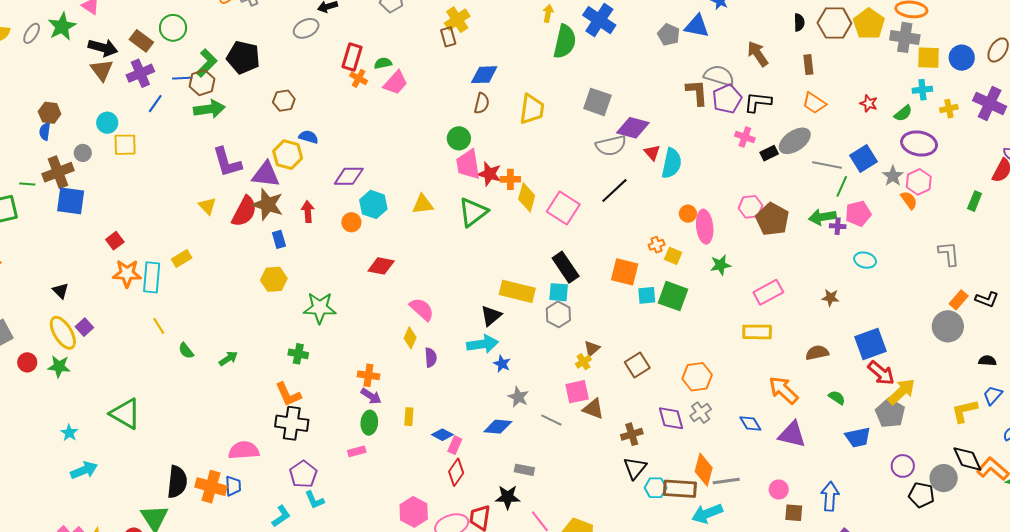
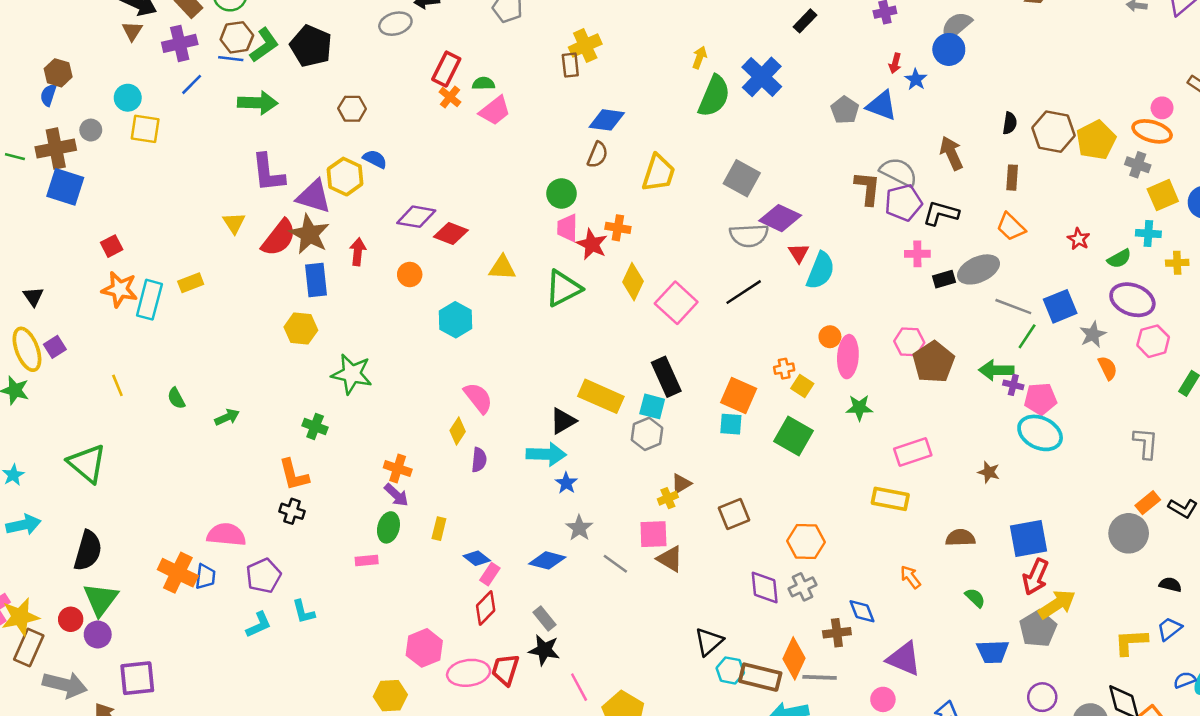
gray cross: (905, 37) -> (1138, 165), size x0.7
yellow square: (928, 58) -> (1163, 195), turned -35
brown triangle: (102, 70) -> (132, 31), size x0.7
brown hexagon: (202, 83) -> (237, 37), moved
pink cross: (745, 137) -> (917, 254), turned -30
pink trapezoid: (468, 164) -> (567, 228), size x0.7
orange cross: (510, 179) -> (618, 228), moved
pink hexagon: (919, 182) -> (1153, 341), moved
cyan hexagon: (373, 204) -> (455, 320), moved
pink pentagon: (858, 214) -> (1040, 399), moved
blue rectangle: (279, 239) -> (316, 280), size x1.5
cyan ellipse: (865, 260) -> (1040, 433), size x1.6
red diamond: (381, 266) -> (451, 234), moved
cyan square: (647, 295) -> (731, 424), moved
yellow line: (159, 326) -> (117, 385), moved
red arrow: (881, 373) -> (1036, 577), turned 64
orange arrow: (783, 390) -> (910, 577), size x0.6
black cross: (292, 423) -> (292, 511), size x0.6
brown cross: (632, 434) -> (837, 633), moved
purple triangle: (792, 434) -> (904, 659), moved
gray rectangle: (524, 470) -> (544, 618), moved, turned 30
purple pentagon: (303, 474) -> (264, 576), moved
black semicircle: (177, 482) -> (88, 551), moved

